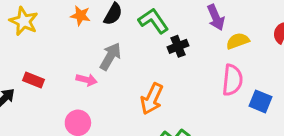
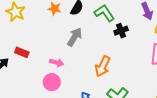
pink arrow: (87, 80) -> (57, 63), moved

